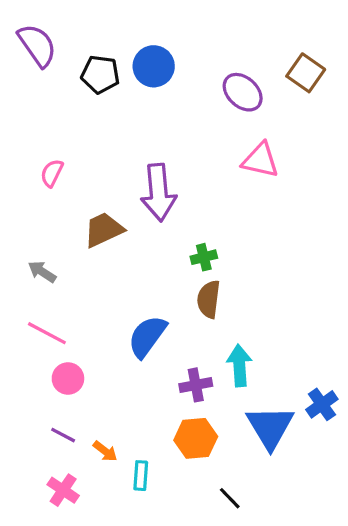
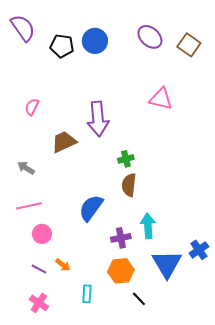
purple ellipse: (243, 92) -> (150, 37), moved
pink line: (47, 333) -> (29, 206), turned -40
orange arrow: (105, 451) -> (63, 265), moved
black line: (230, 498) -> (139, 299), moved

